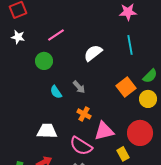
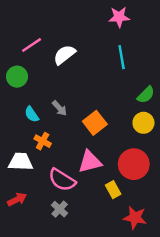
white semicircle: (93, 53) -> (64, 55), moved
orange square: (126, 87) -> (95, 123), moved
orange cross: (84, 114) -> (43, 141), moved

